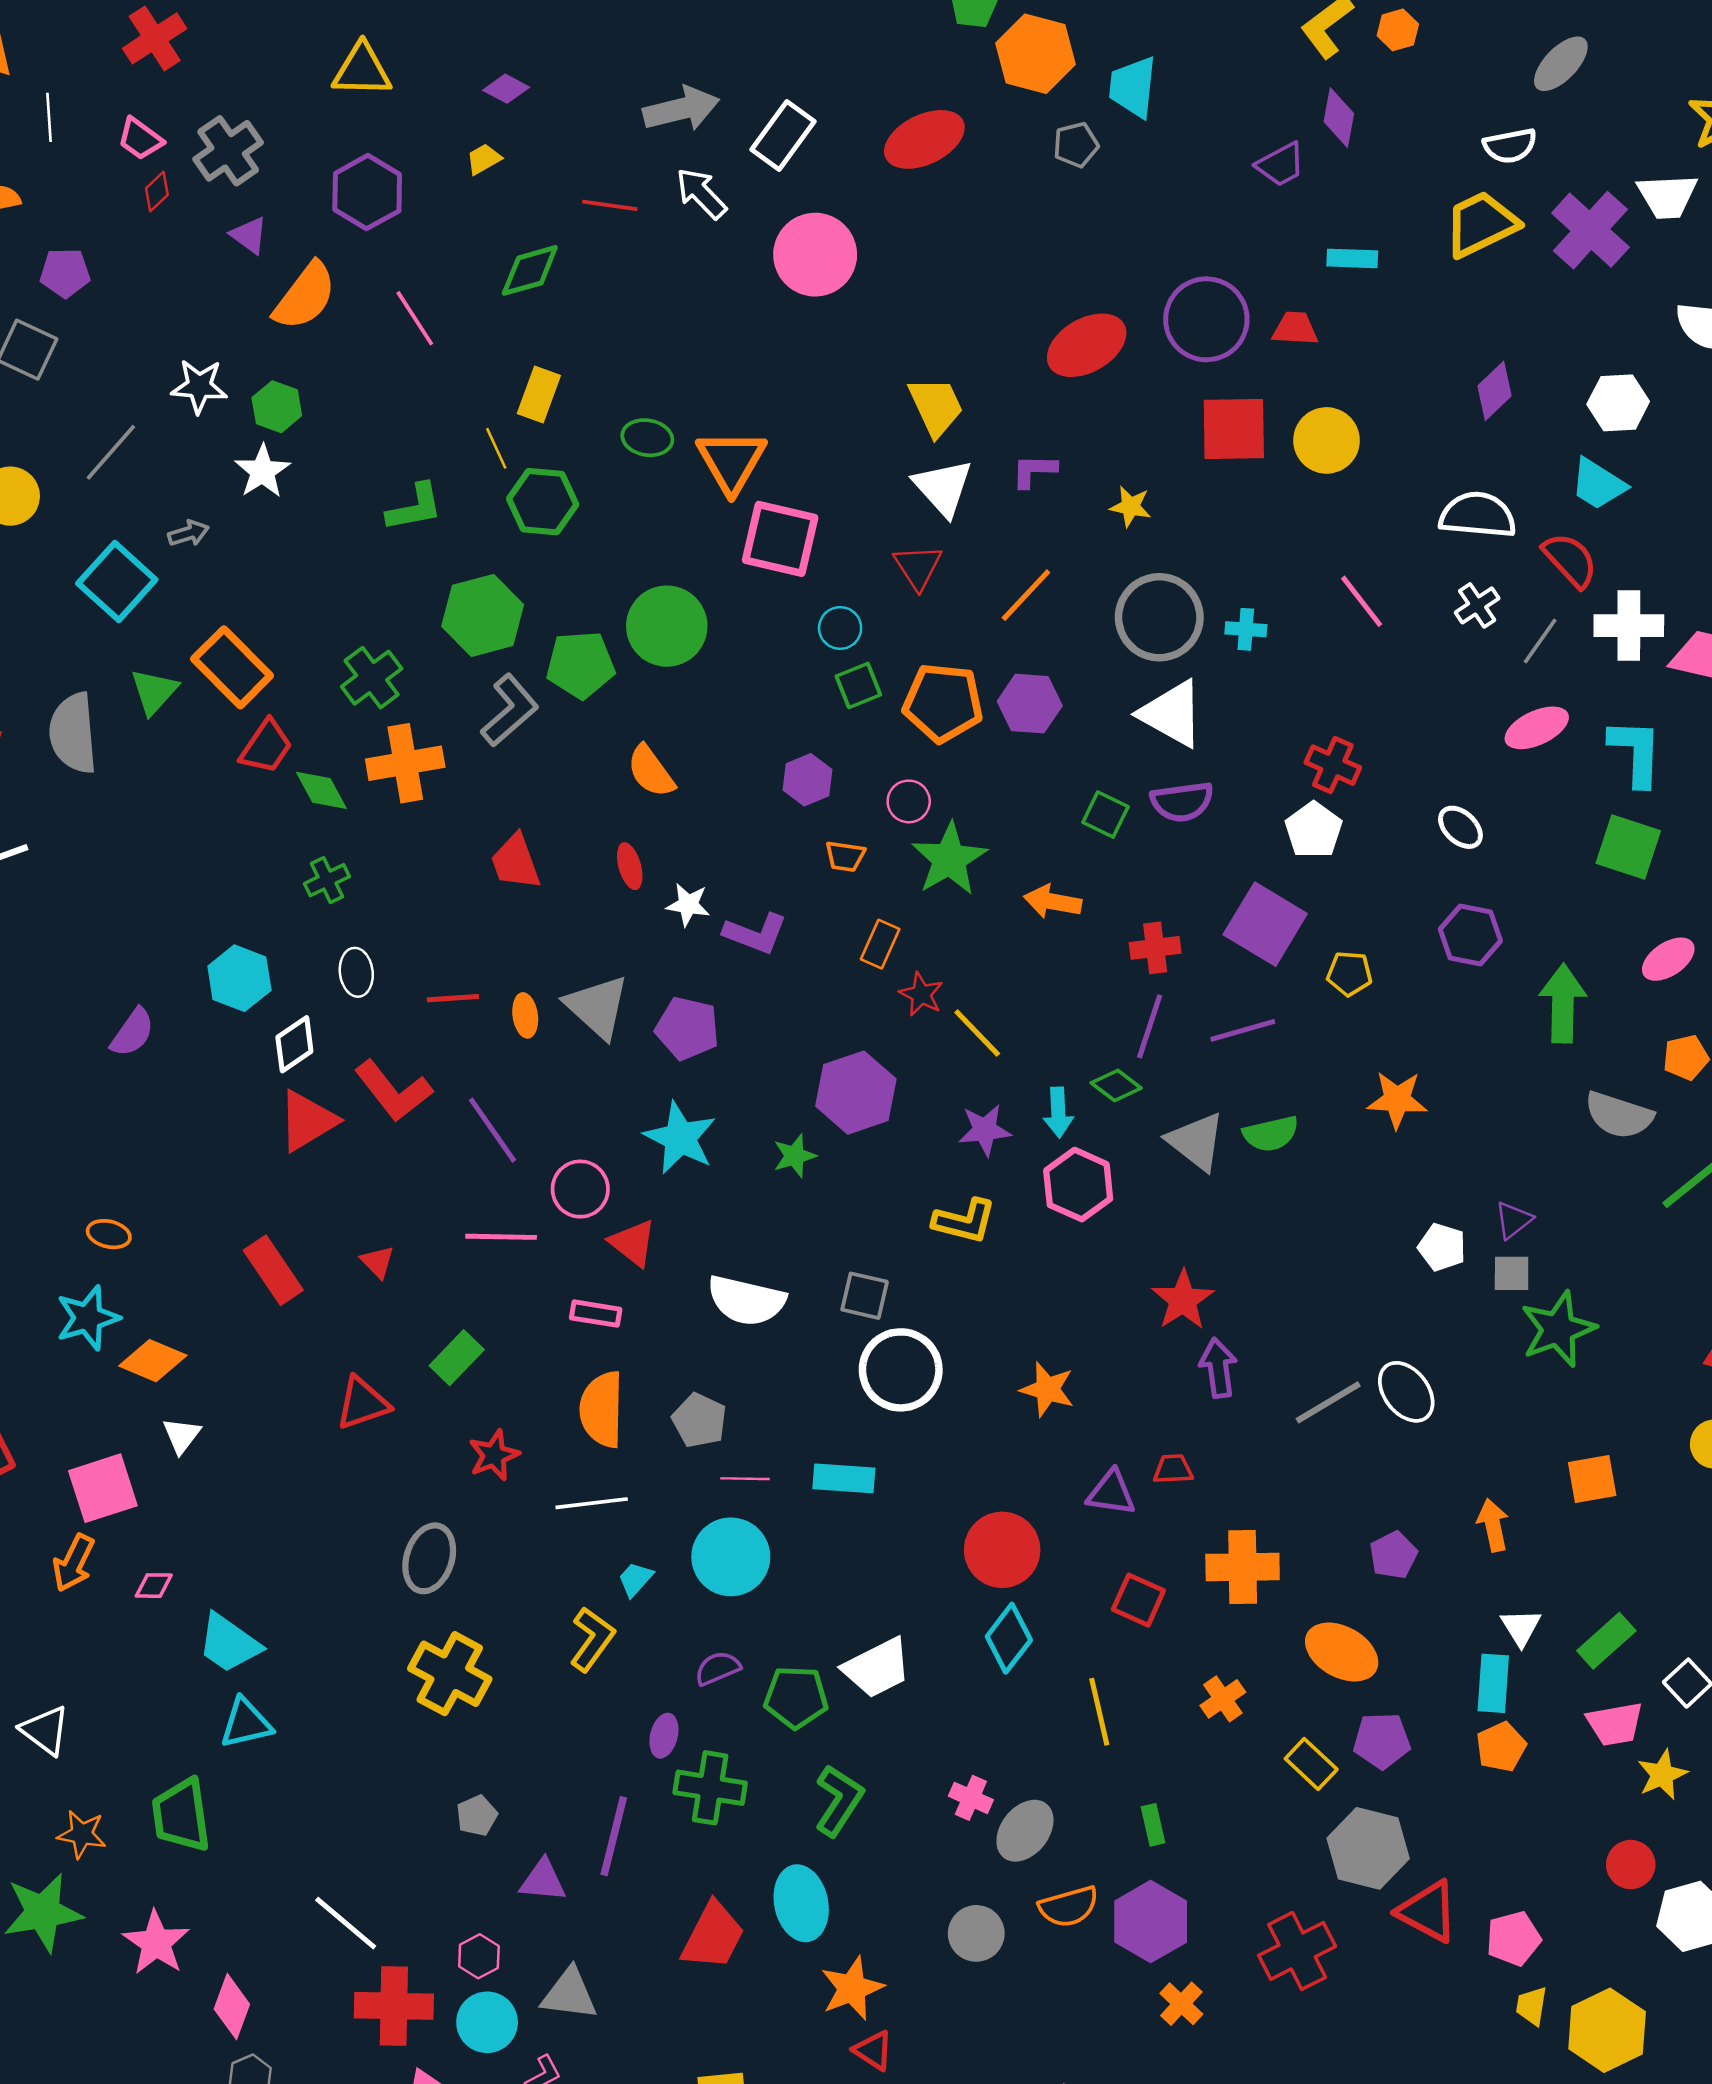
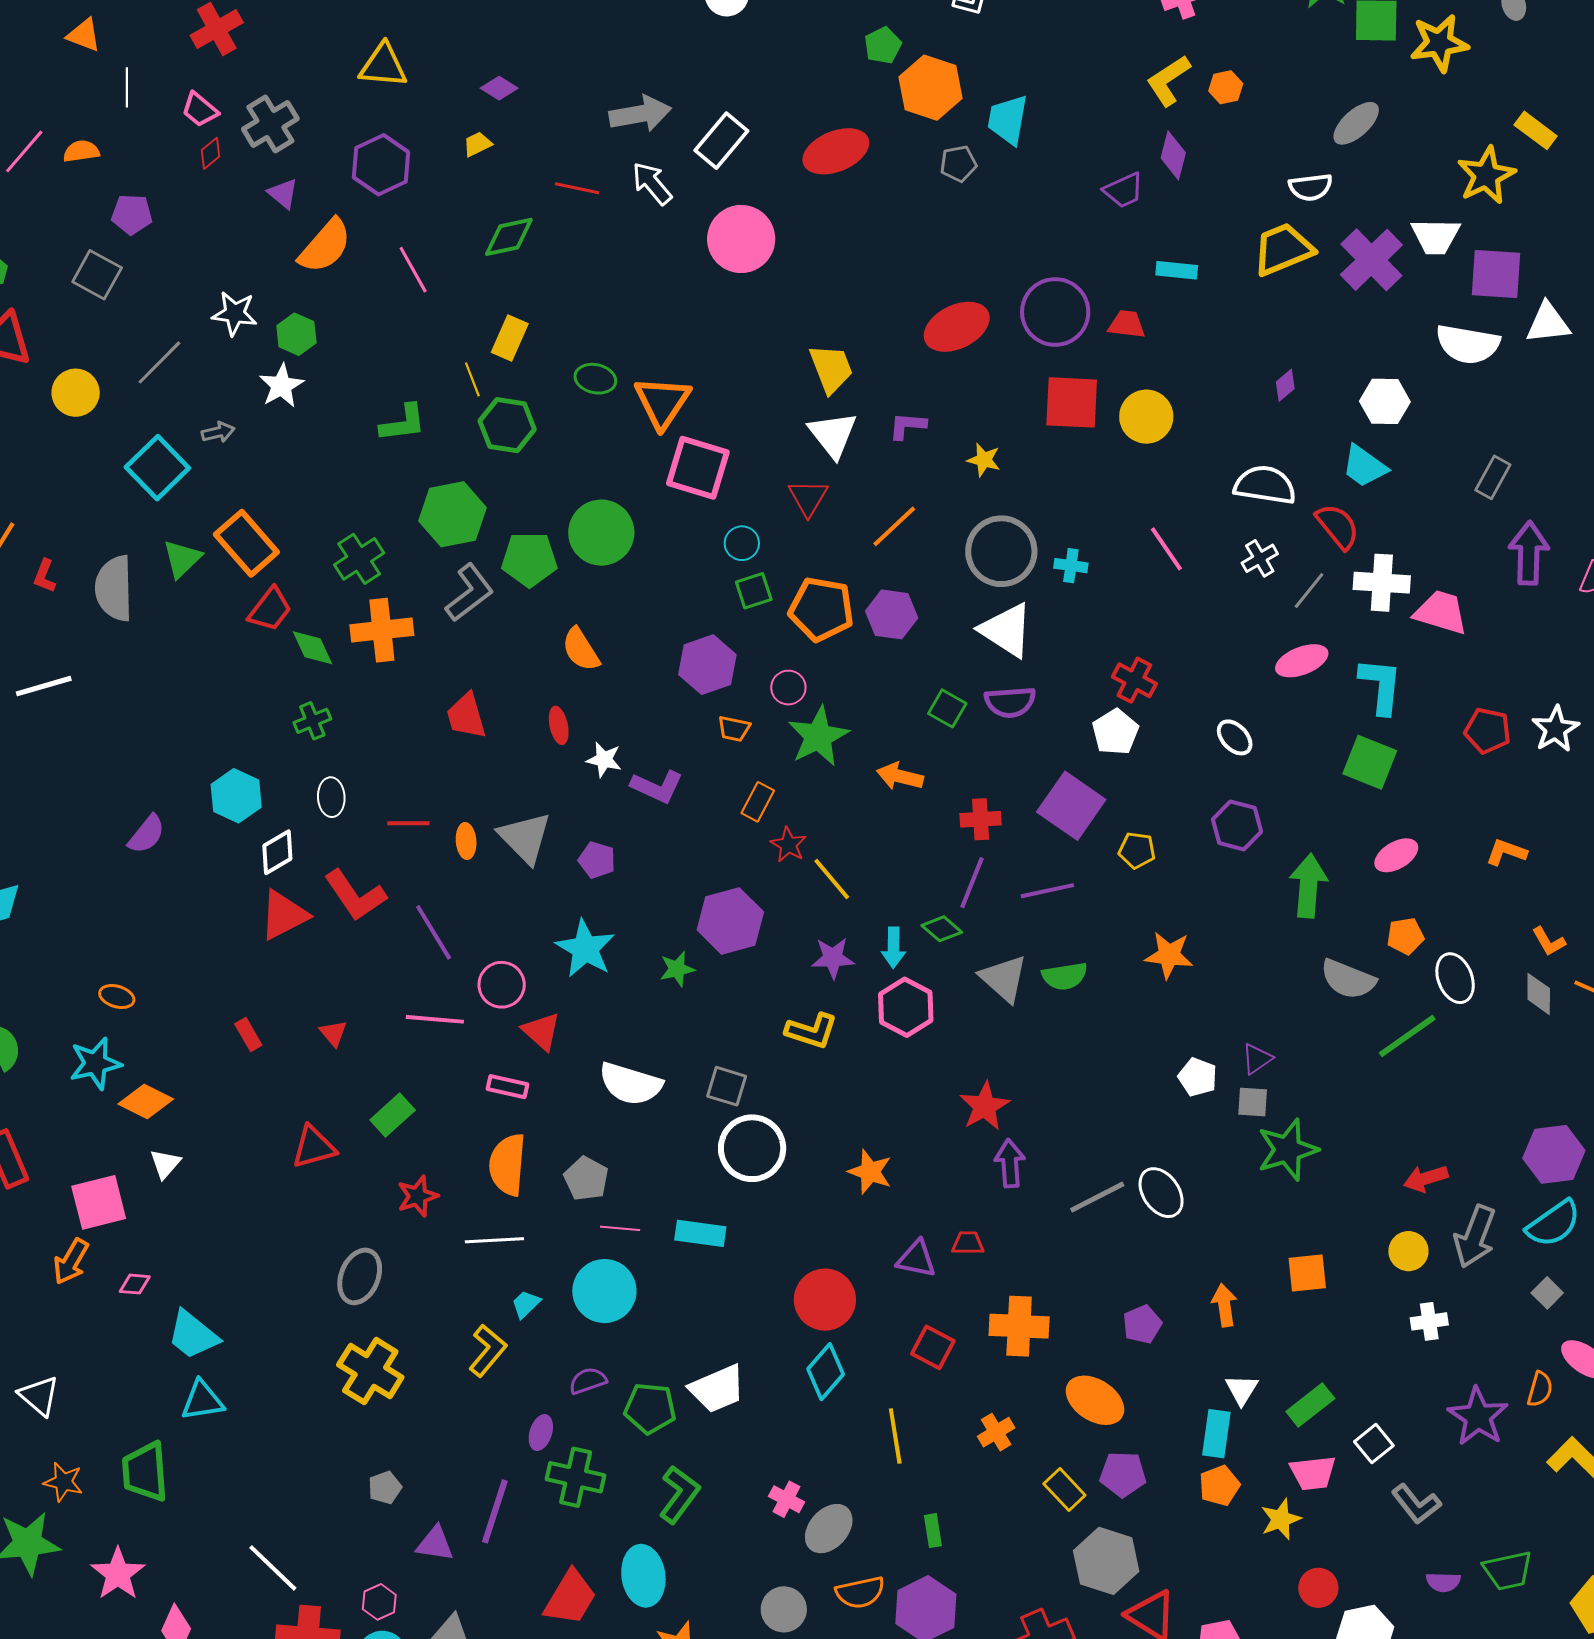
purple diamond: (1495, 391) -> (1285, 385), size x0.7
purple hexagon: (808, 780) -> (707, 665), size x1.4
purple pentagon: (687, 1028) -> (597, 860), size x0.7
red rectangle: (273, 1270) -> (248, 1035), size x0.6
yellow star: (1662, 1775) -> (1281, 1519), moved

